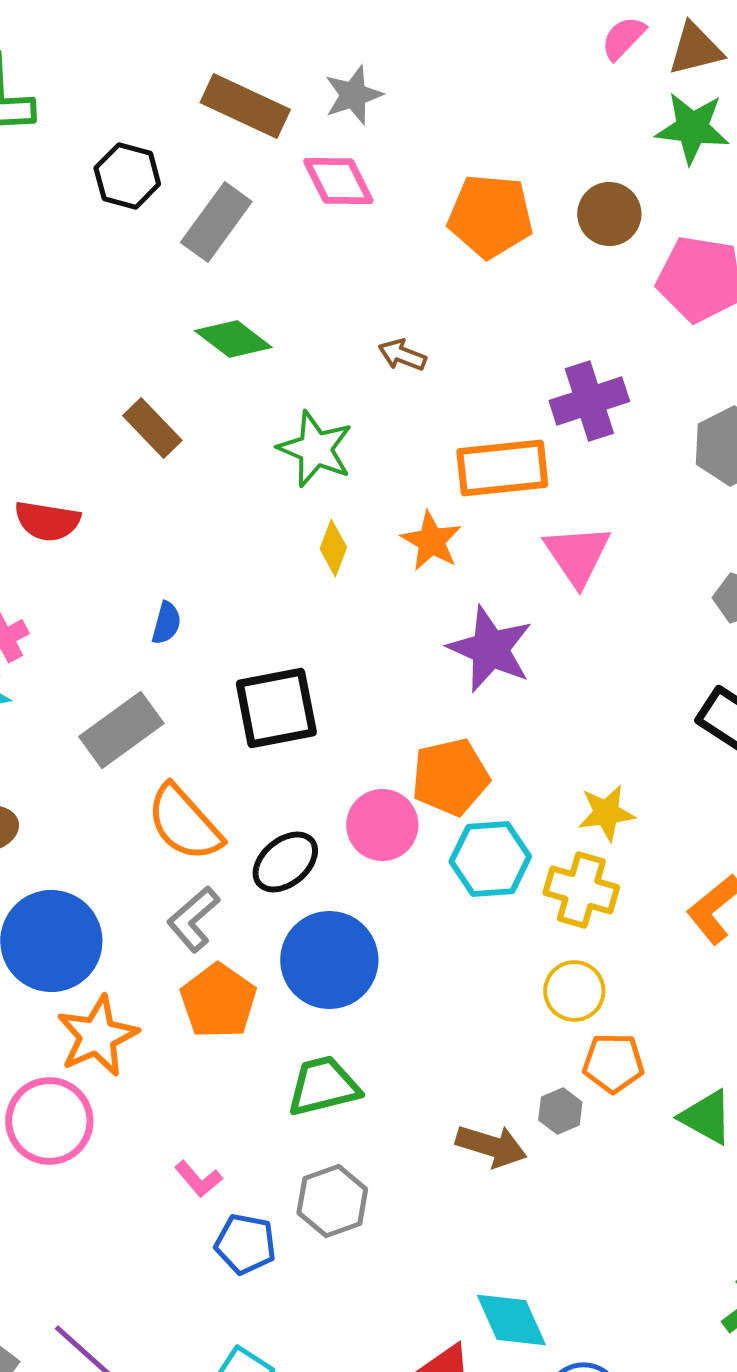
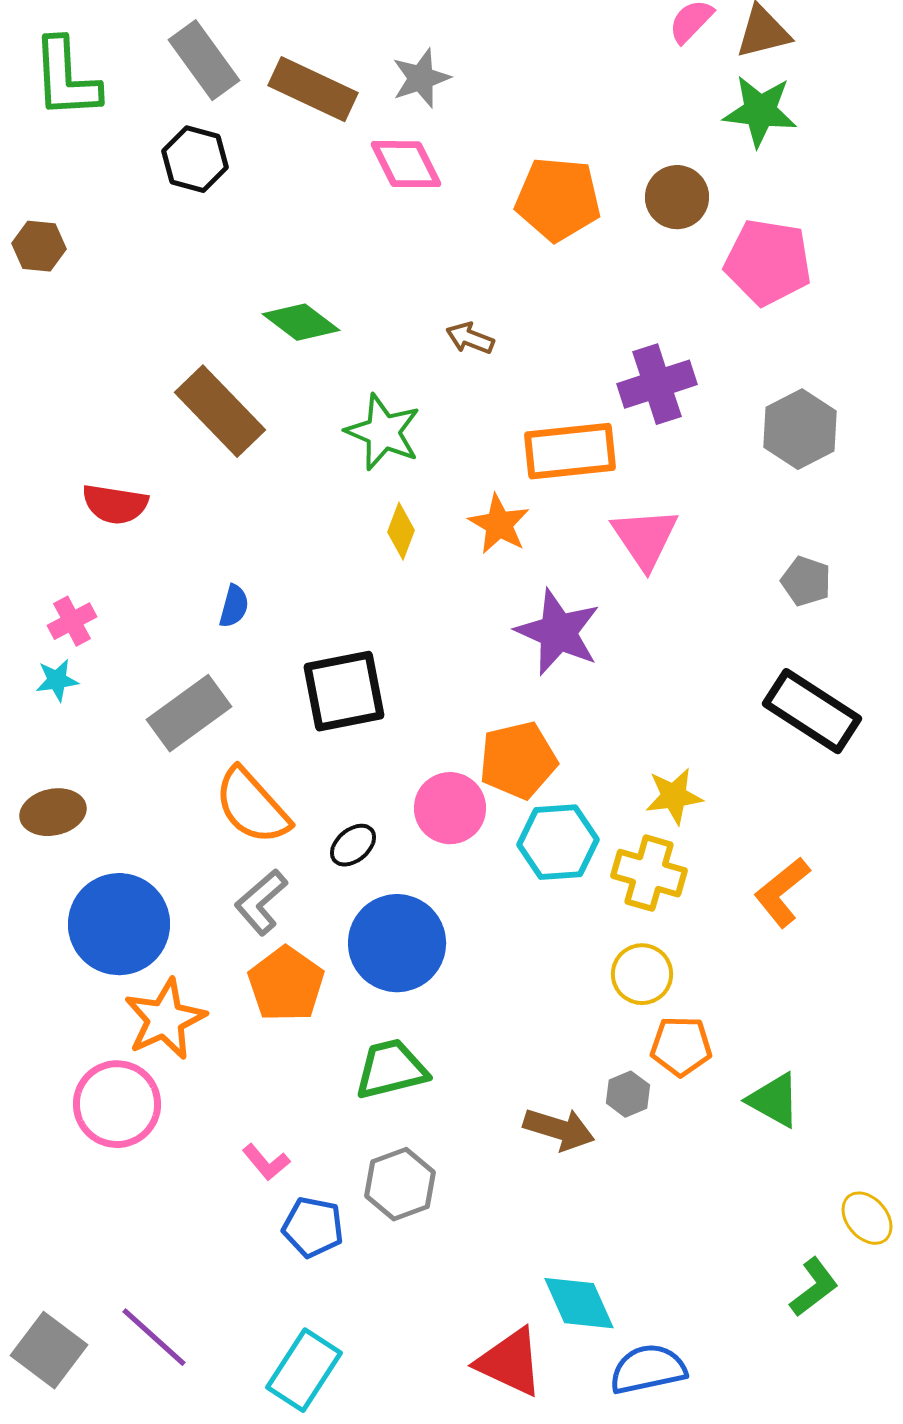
gray rectangle: (216, 222) -> (204, 60), moved, turned -72
brown rectangle: (152, 428) -> (220, 411), size x1.5
black ellipse: (285, 862) -> (353, 845), size x0.7

